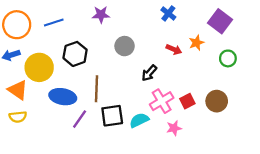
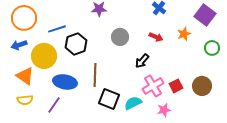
blue line: (54, 22) -> (57, 29), moved
red arrow: (174, 49) -> (156, 37), moved
black square: (112, 116) -> (109, 99), turned 30
purple line: (80, 119) -> (54, 105), moved

